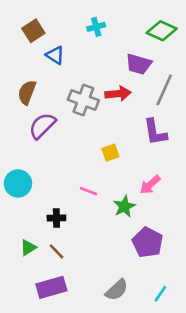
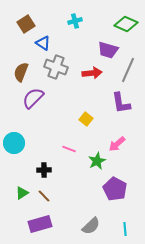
gray cross: (83, 100) -> (56, 67), moved
yellow square: (110, 153) -> (86, 119), turned -32
cyan line: (160, 294) -> (125, 229), turned -40

